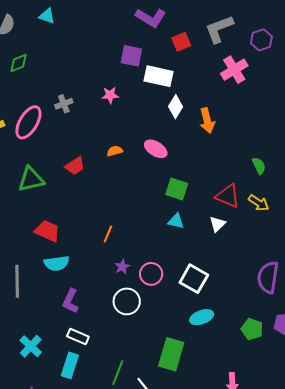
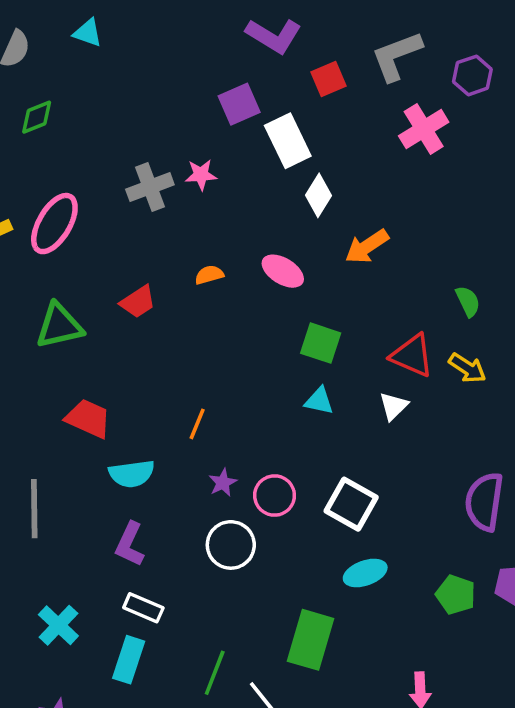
purple square: (131, 56) -> (239, 104), turned -35
white rectangle: (159, 76) -> (288, 141), turned 52
gray cross: (64, 104) -> (150, 187), moved, size x1.4
orange arrow: (207, 121) -> (367, 246), moved, turned 70
cyan semicircle: (57, 263) -> (132, 474), moved

